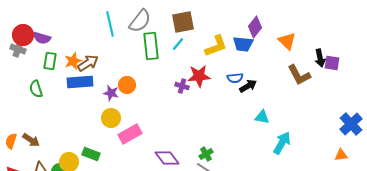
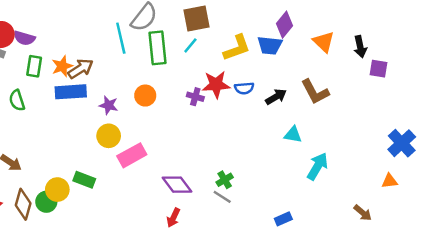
cyan line: (110, 24) -> (121, 38), moved
black arrow: (320, 58) -> (360, 47), moved
brown L-shape: (299, 75) -> (315, 92), moved
blue semicircle: (235, 78) -> (244, 88), moved
orange circle: (127, 85) -> (145, 96), moved

